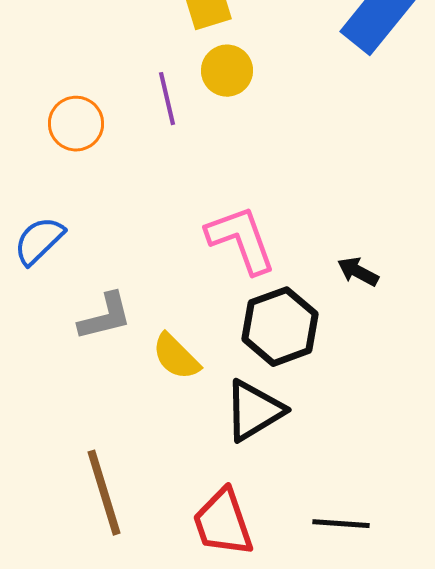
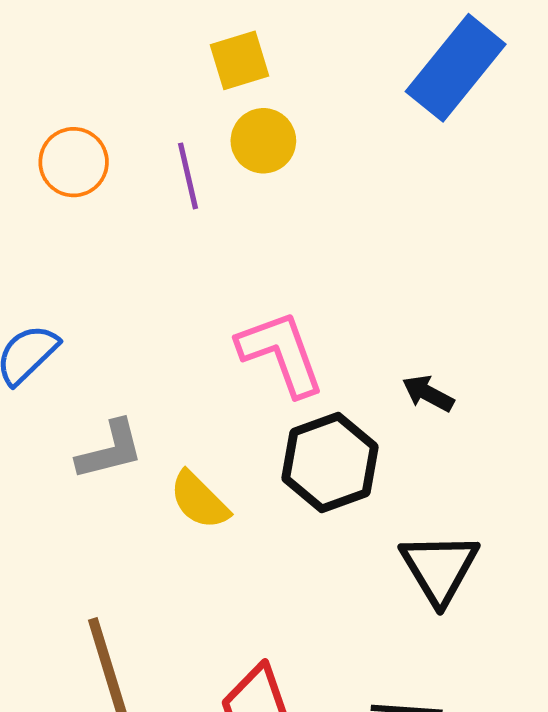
orange circle: (76, 124) -> (74, 162), moved
black triangle: (254, 411) -> (439, 568), moved, turned -30

